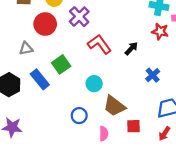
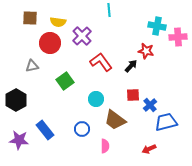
red star: (160, 31) -> (146, 51), moved
blue cross: (153, 75) -> (150, 105), moved
blue rectangle: (40, 79) -> (45, 130), moved
red square: (133, 126) -> (133, 95), moved
red arrow: (164, 134) -> (149, 149), moved, turned 32

